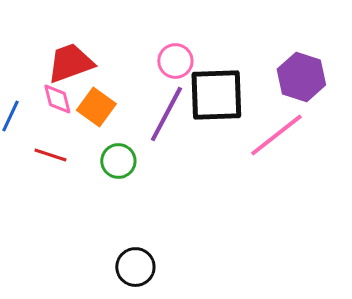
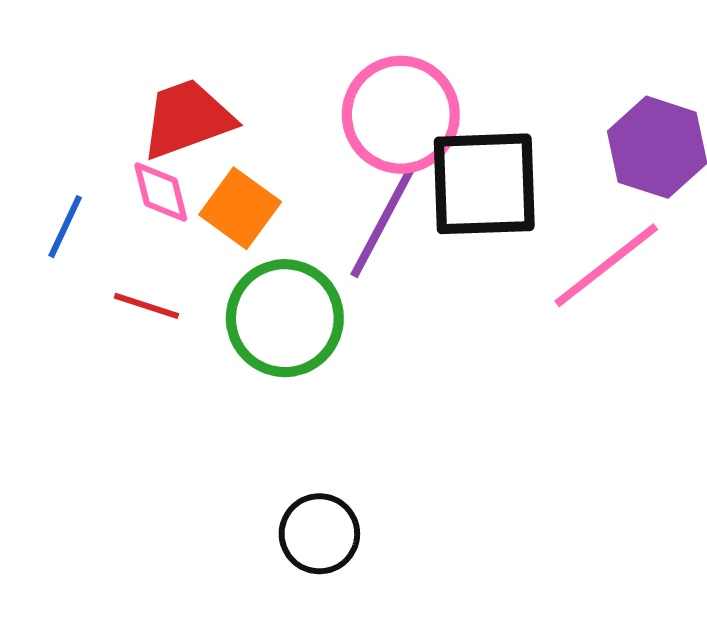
pink circle: (175, 61) -> (401, 115), size x1.6
green circle: (118, 161) -> (285, 318), size x1.6

